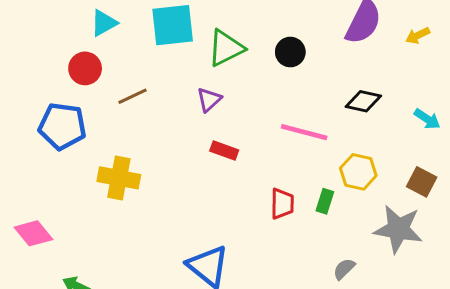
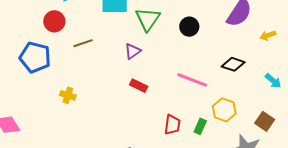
yellow arrow: (418, 35) -> (268, 35), moved
green triangle: (226, 48) -> (148, 19), turned -36
yellow cross: (119, 178) -> (68, 95), size x0.6

